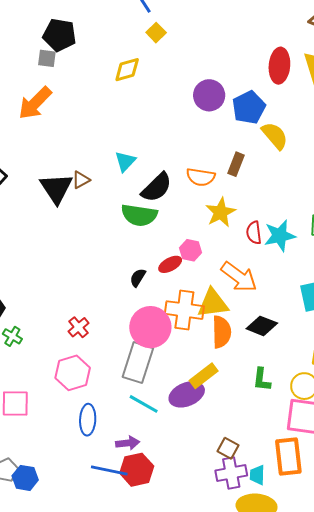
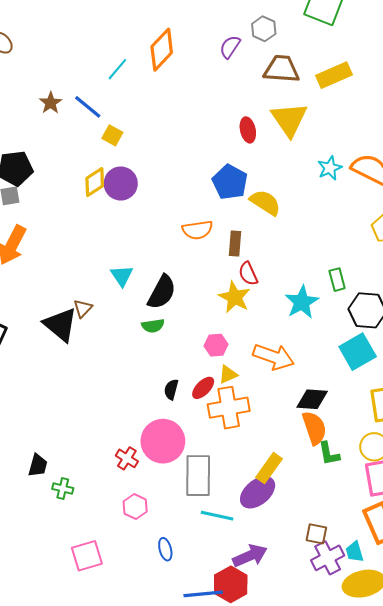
red ellipse: (279, 66) -> (248, 130), size x0.7
purple circle: (209, 95) -> (121, 184), moved
orange semicircle: (201, 177) -> (197, 230), moved
green semicircle: (139, 215) -> (153, 326), size x0.6
red semicircle: (254, 233) -> (248, 274), moved
red ellipse: (170, 264) -> (203, 388), moved
yellow triangle: (213, 303) -> (228, 374), moved, size x0.6
pink circle: (150, 327) -> (163, 441), moved
orange semicircle: (221, 332) -> (314, 428), moved
pink hexagon: (73, 373) -> (135, 507), size x0.7
blue ellipse: (88, 420) -> (165, 549), size x0.7
purple arrow: (128, 443) -> (250, 556), moved, size x1.4

